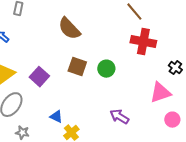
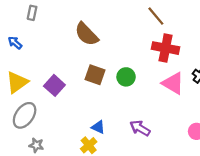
pink triangle: (160, 93) -> (173, 83), moved, turned 50
blue triangle: (56, 117) -> (98, 127), moved

